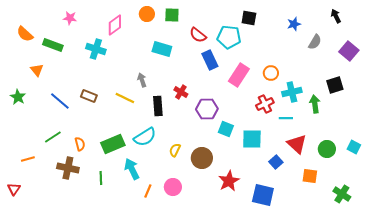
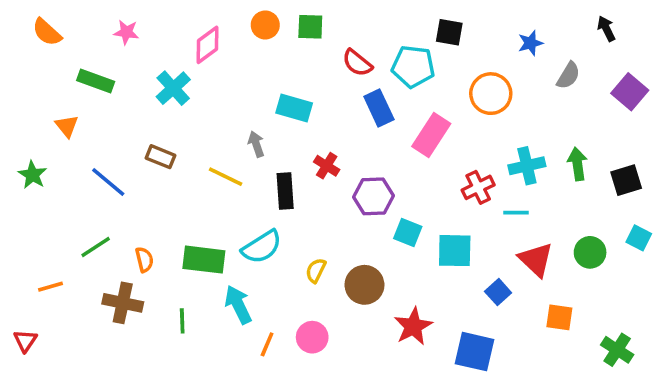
orange semicircle: (25, 34) -> (47, 32), moved
cyan cross: (96, 49) -> (173, 88), turned 30
cyan rectangle: (162, 49) -> (294, 108), moved
orange circle: (271, 73) -> (491, 94), moved, size x1.5
black square: (335, 85) -> (626, 180), moved
brown rectangle: (89, 96) -> (161, 157), moved
green arrow: (315, 104) -> (577, 164), moved
green rectangle: (113, 144) -> (204, 260), turned 30
cyan square: (354, 147) -> (639, 238), moved
green circle: (327, 149) -> (590, 252), moved

